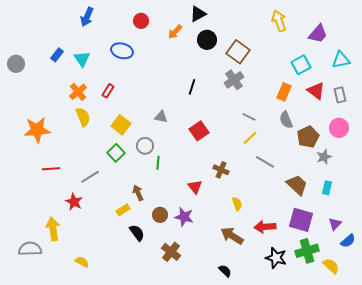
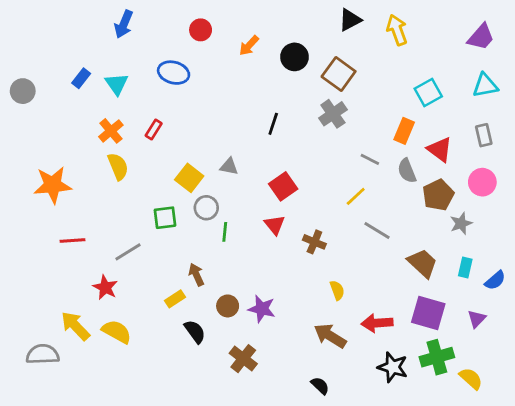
black triangle: (198, 14) -> (350, 20), moved
purple trapezoid: (318, 34) -> (481, 37), moved
red triangle: (316, 91) -> (440, 149), moved
gray line: (249, 117) -> (370, 159), moved
yellow square: (121, 125) -> (189, 178), moved
green square: (116, 153) -> (165, 218), turned 36
red triangle: (195, 187) -> (275, 225), moved
yellow arrow: (53, 229) -> (75, 326), turned -35
blue semicircle: (348, 241) -> (495, 280), moved
yellow semicircle: (82, 262) -> (117, 332), moved, size x1.5

